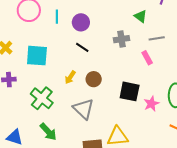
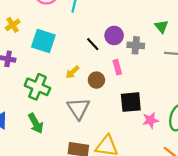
purple circle: (81, 22) -> (114, 36), moved
pink rectangle: (147, 58) -> (117, 67), moved
black square: (130, 91) -> (131, 102), turned -30
green cross: (42, 98) -> (37, 87), turned -30

